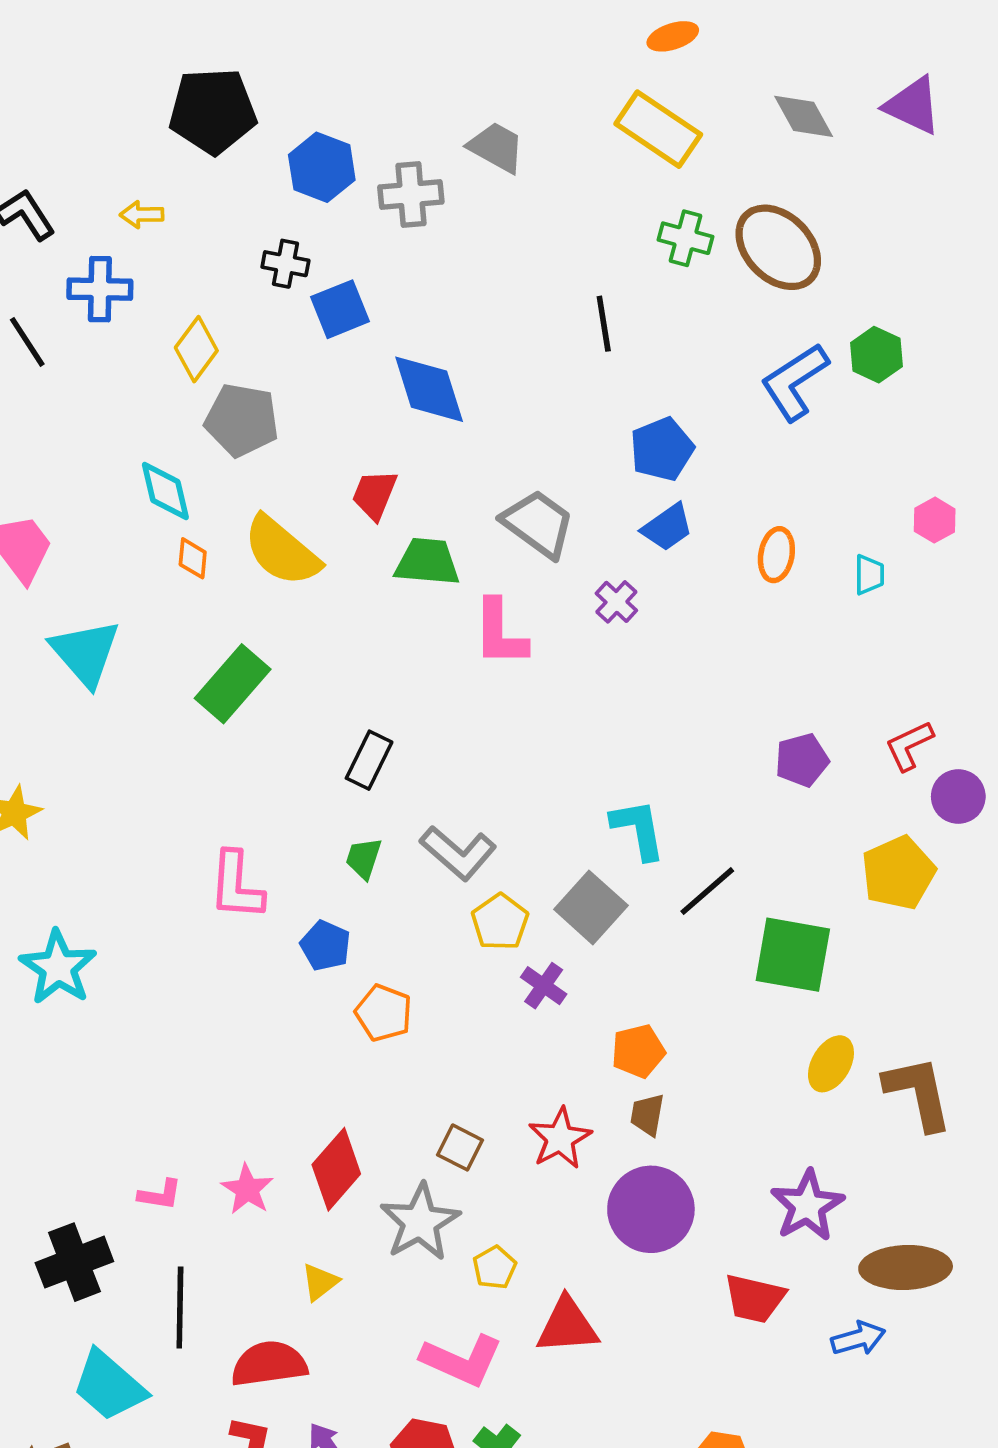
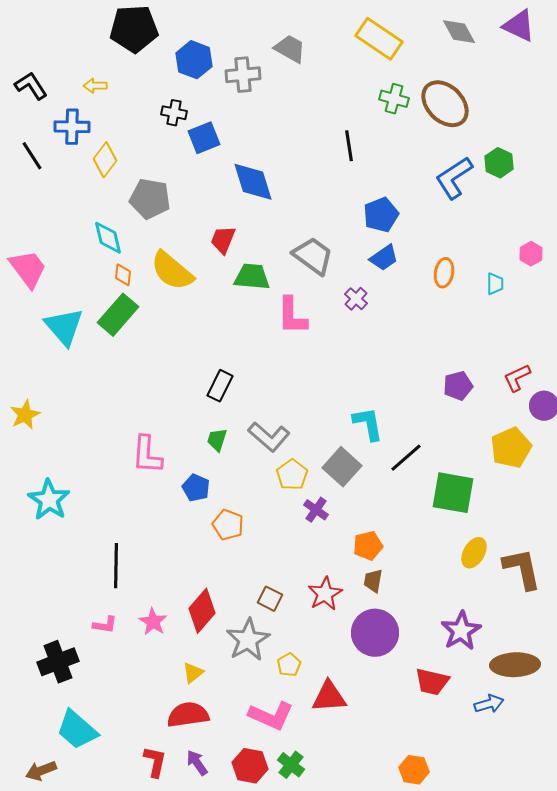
yellow diamond: (196, 349) -> (105, 160), moved
green rectangle: (233, 684) -> (118, 315), moved
black line: (180, 1308) -> (116, 566), moved
red semicircle: (269, 1364) -> (188, 715), moved

